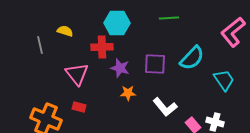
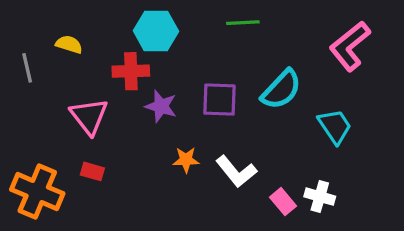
orange star: (128, 93) -> (186, 160), moved

